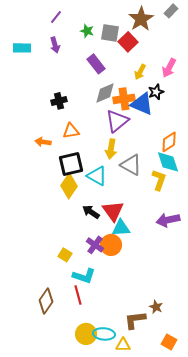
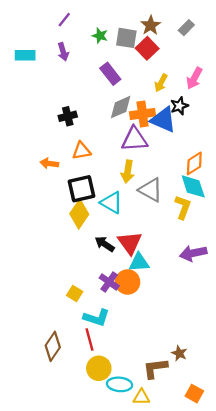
gray rectangle: (171, 11) -> (186, 28), moved
brown star: (141, 19) -> (151, 25), moved, size x0.7
purple triangle: (117, 121) -> (134, 139), turned 35
yellow circle: (86, 334) -> (99, 368), moved

